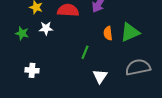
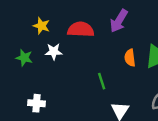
green line: (85, 52) -> (102, 81), turned -40

